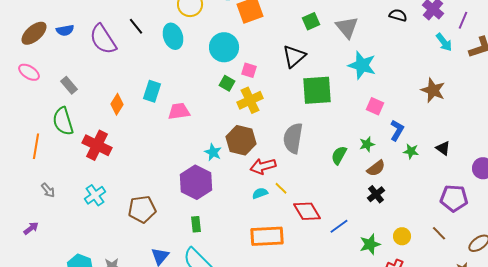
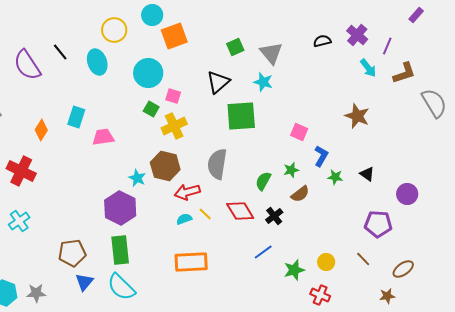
black semicircle: (398, 15) -> (322, 41), turned -30
cyan star: (362, 65) -> (263, 82), moved, size x0.7
black cross: (376, 194) -> (274, 216), moved
brown pentagon: (142, 209) -> (72, 253), moved
red diamond: (307, 211) -> (240, 211), moved
green rectangle: (196, 224) -> (120, 250), size x1.8

